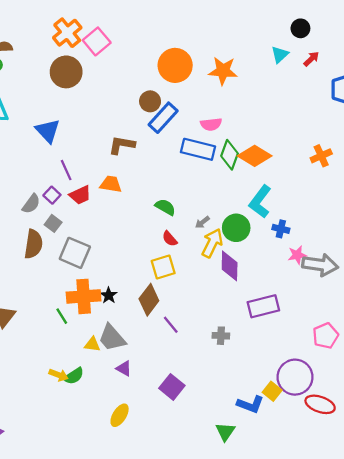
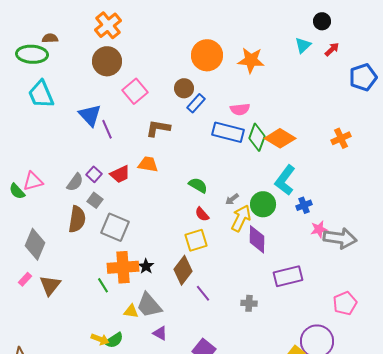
pink square: (97, 41) -> (135, 91), moved
blue rectangle: (163, 118) -> (196, 103), size x0.7
purple line: (66, 170) -> (107, 129), moved
blue cross: (281, 229) -> (304, 205), turned -35

